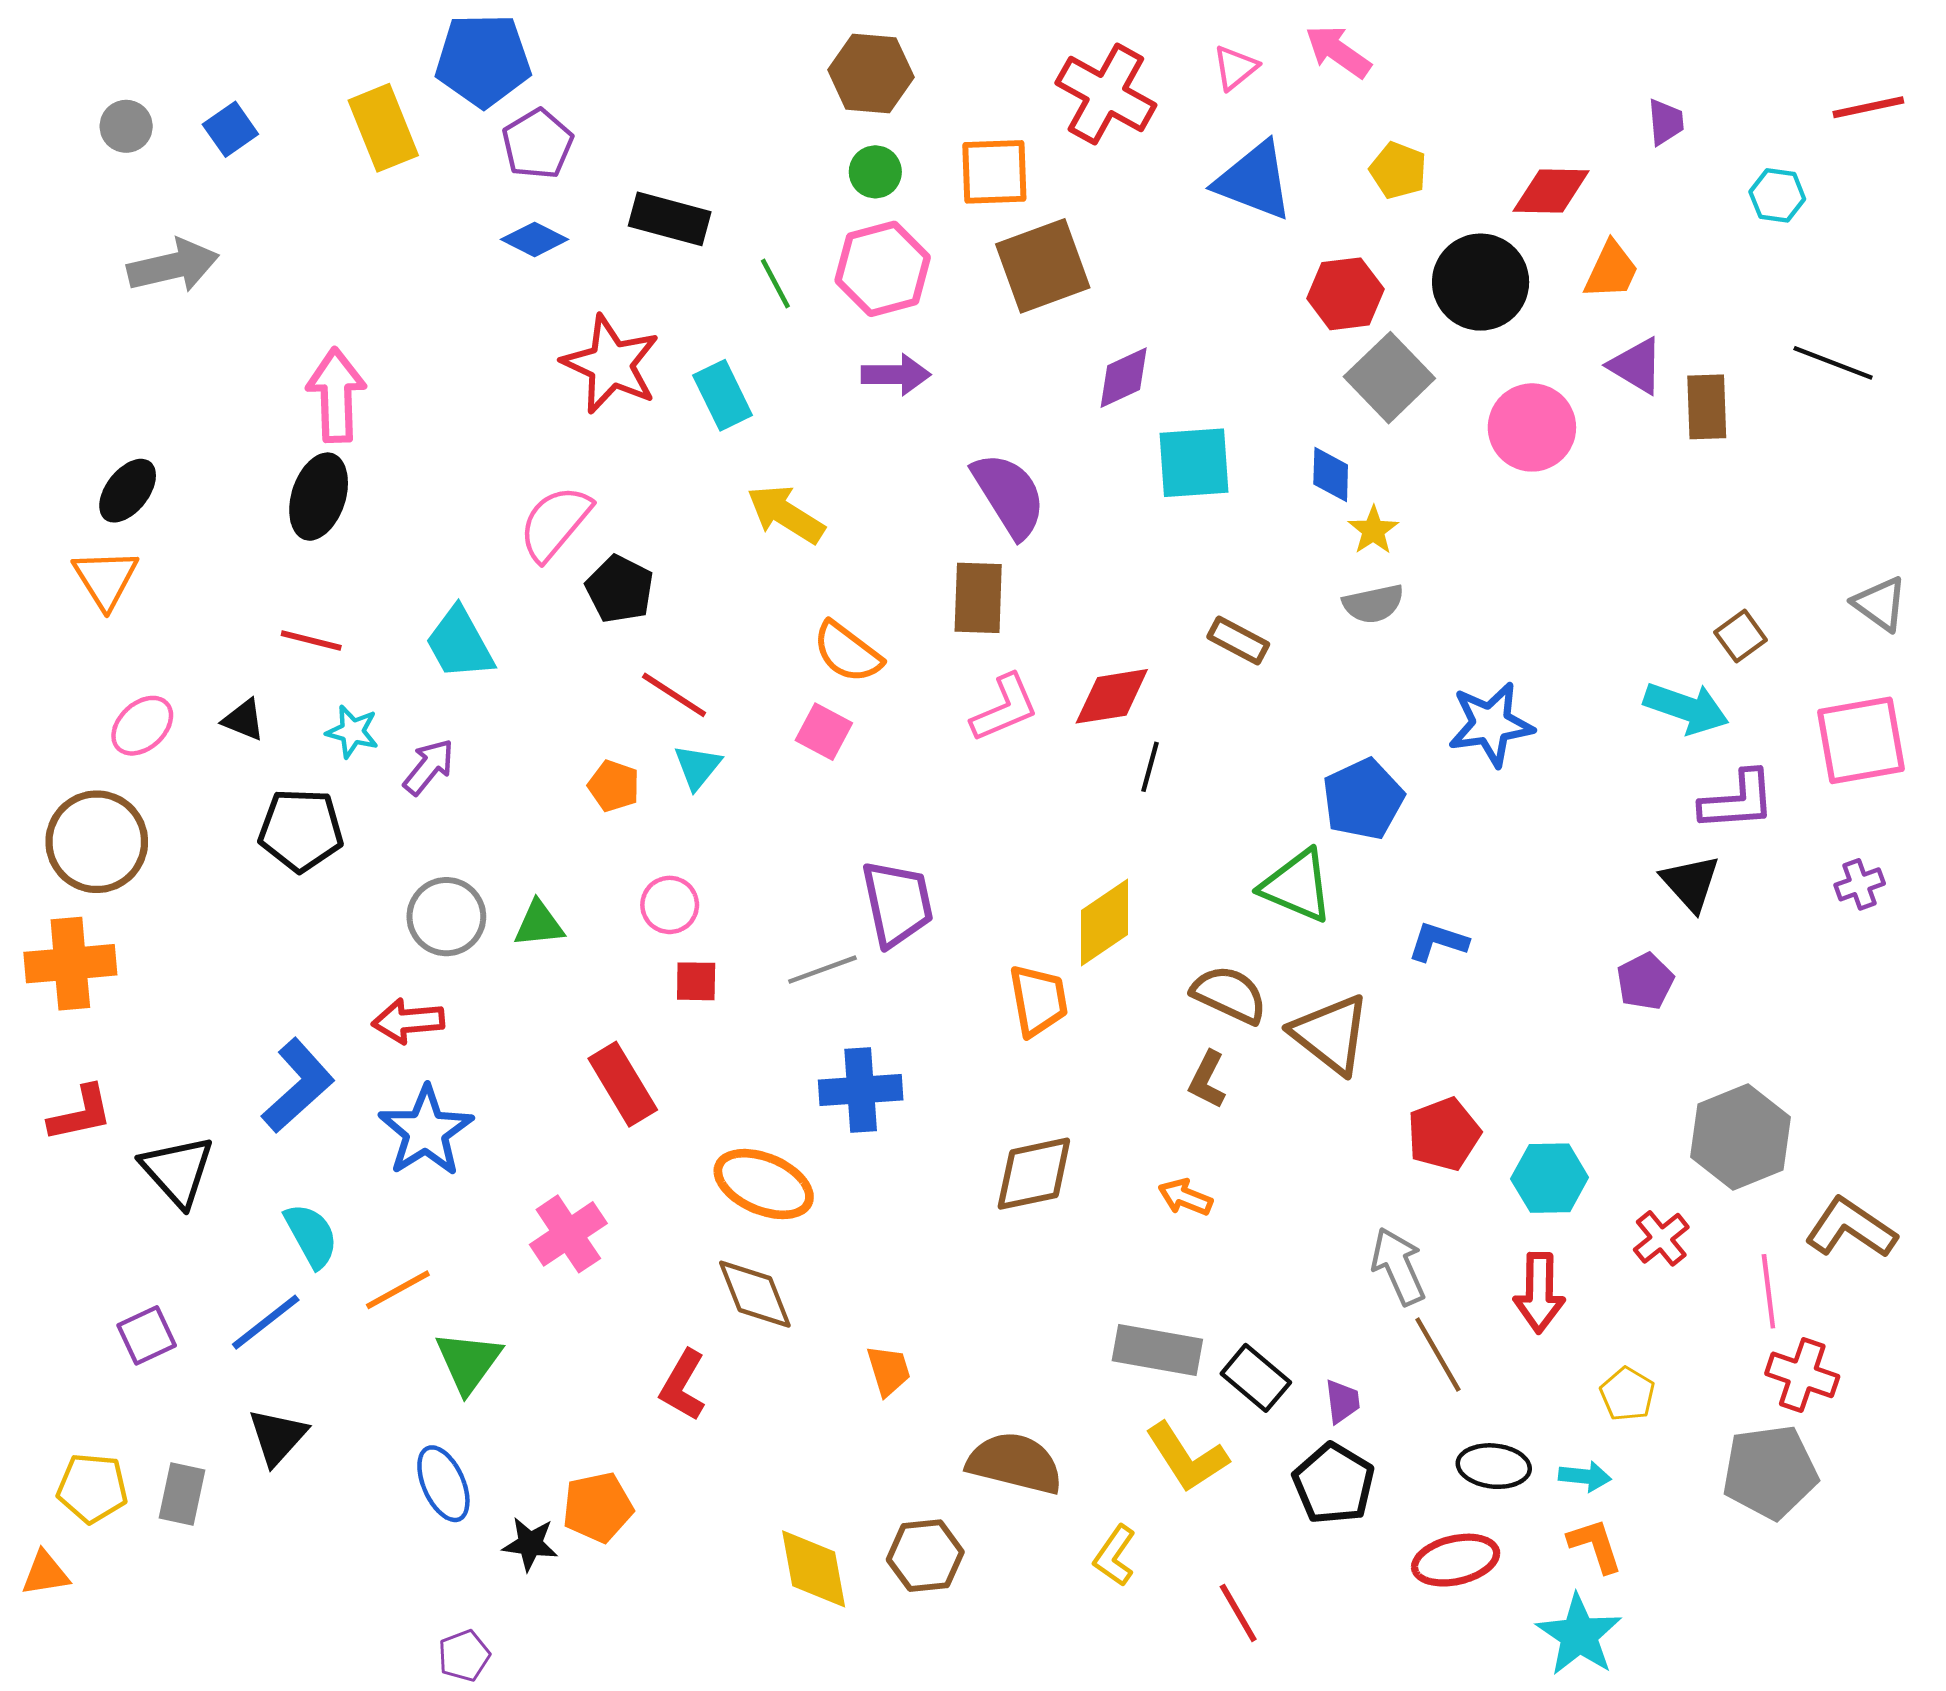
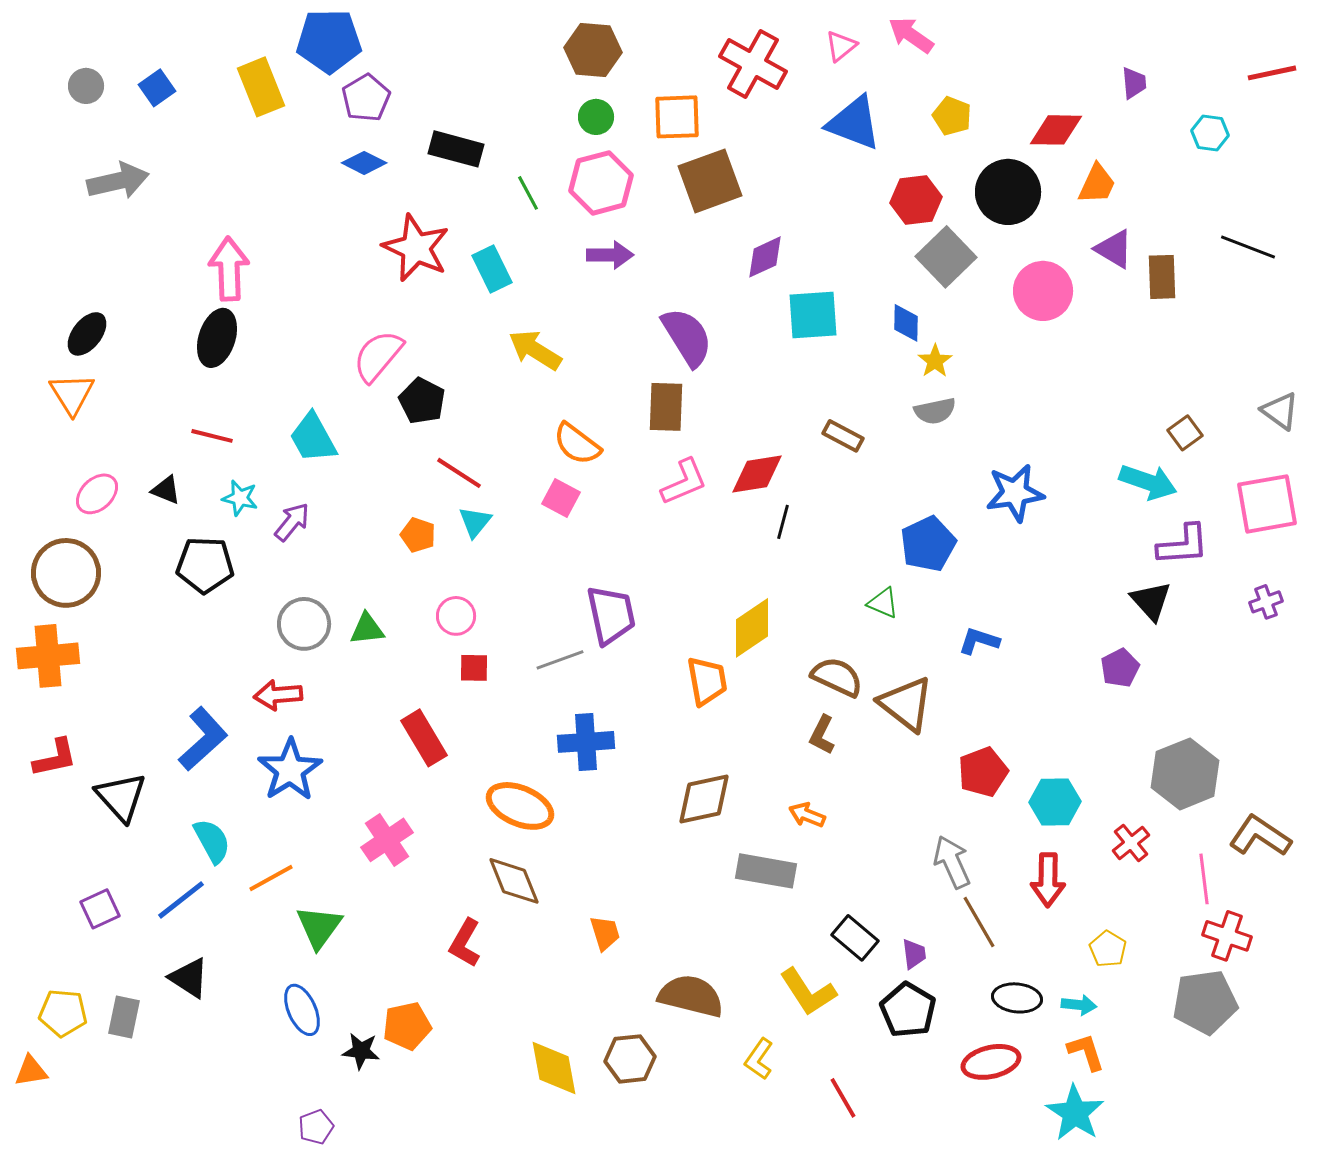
green triangle: (1297, 886) -> (883, 603), size x0.6
gray rectangle: (1157, 1350) -> (766, 871), moved
black triangle: (277, 1437) -> (189, 978), turned -39

